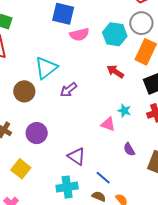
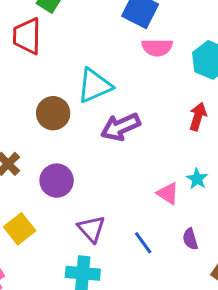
red arrow: (115, 72) -> (198, 117), turned 60
purple arrow: (69, 90) -> (121, 127), size x1.4
purple triangle: (77, 156) -> (91, 229), moved
blue line: (103, 178) -> (143, 243), moved

